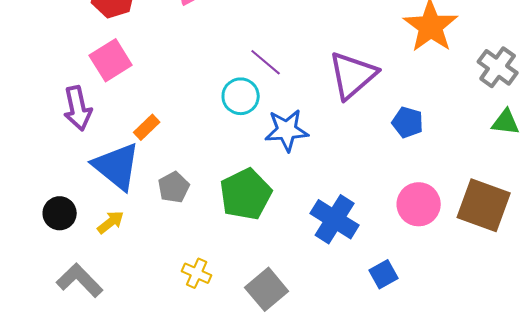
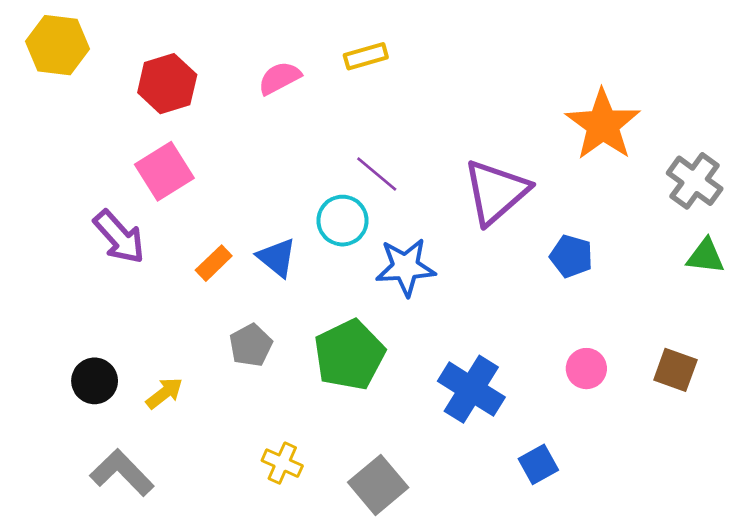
purple arrow: (78, 108) -> (119, 237), turned -30
blue triangle: (117, 166) -> (277, 258), moved, size x0.6
pink circle: (419, 204) -> (586, 369), size x0.7
brown square: (484, 205) -> (675, 370), size x0.6

